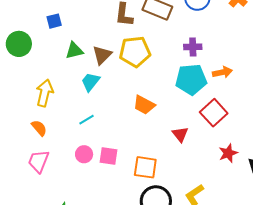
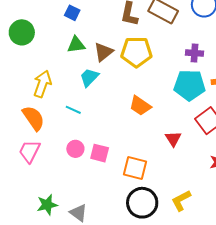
blue square: (54, 21) -> (72, 13), moved, turned 35
cyan line: (86, 120) -> (73, 110), moved, turned 49
orange semicircle: (39, 128) -> (33, 118), size x1.5

